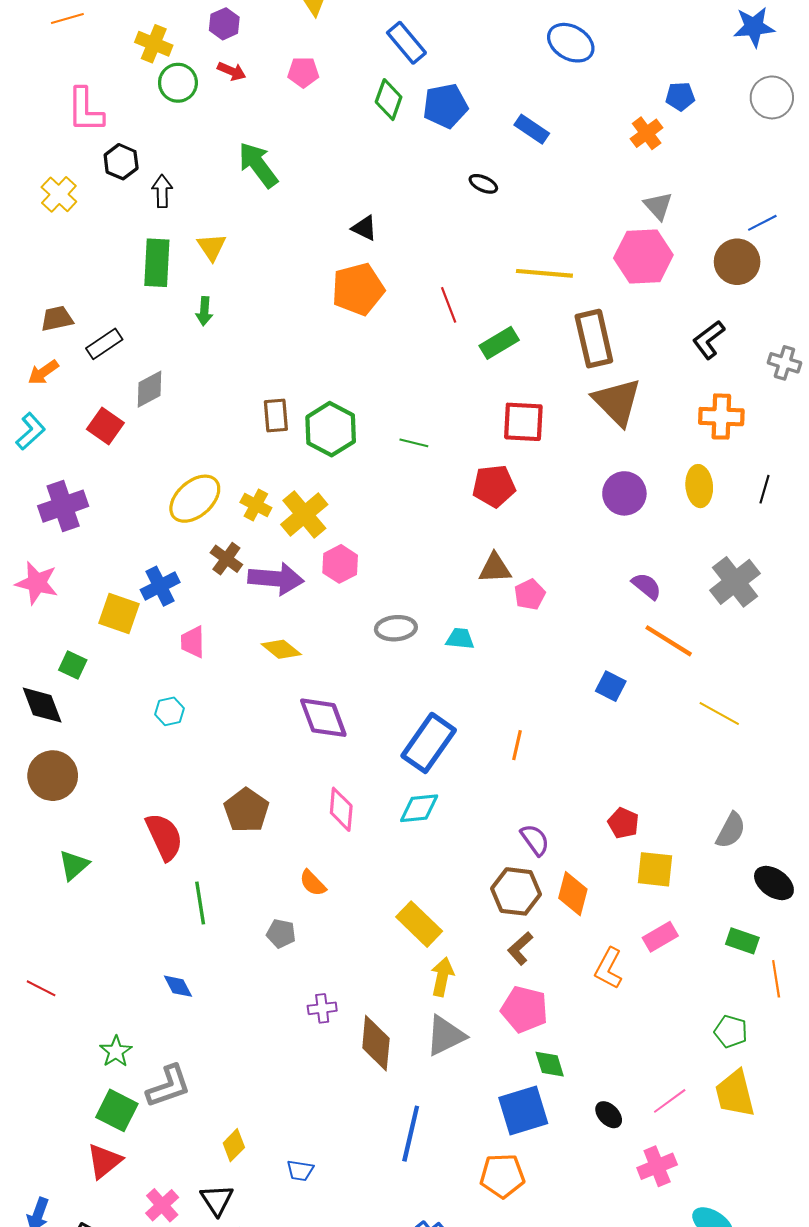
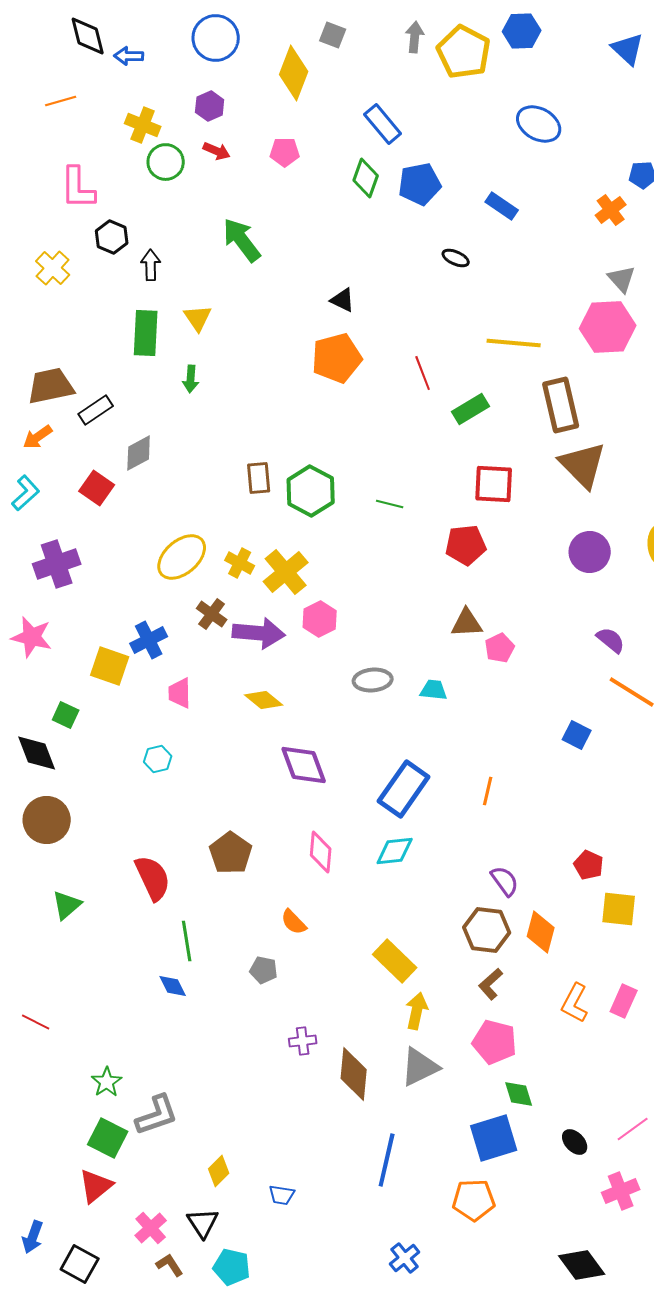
brown trapezoid: (57, 319) -> (51, 386), size x1.5
pink rectangle: (660, 937) -> (624, 1001), moved, turned -36
blue diamond: (178, 986) -> (173, 986), moved

